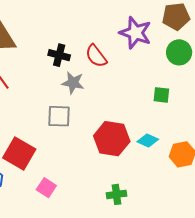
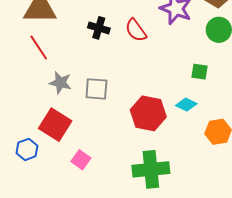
gray star: (73, 83) -> (60, 83), moved
cyan diamond: (148, 140) -> (186, 105), moved
green cross: (117, 194) -> (151, 169), size x1.8

